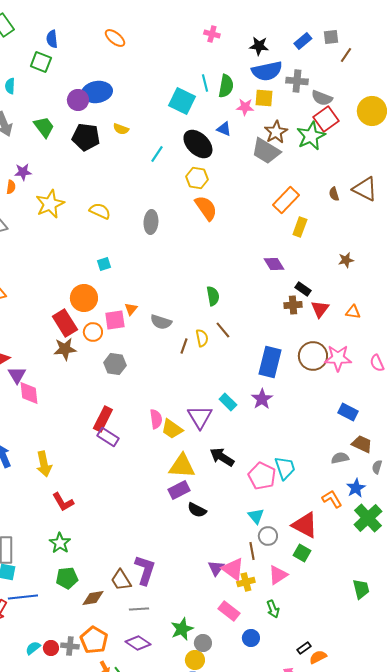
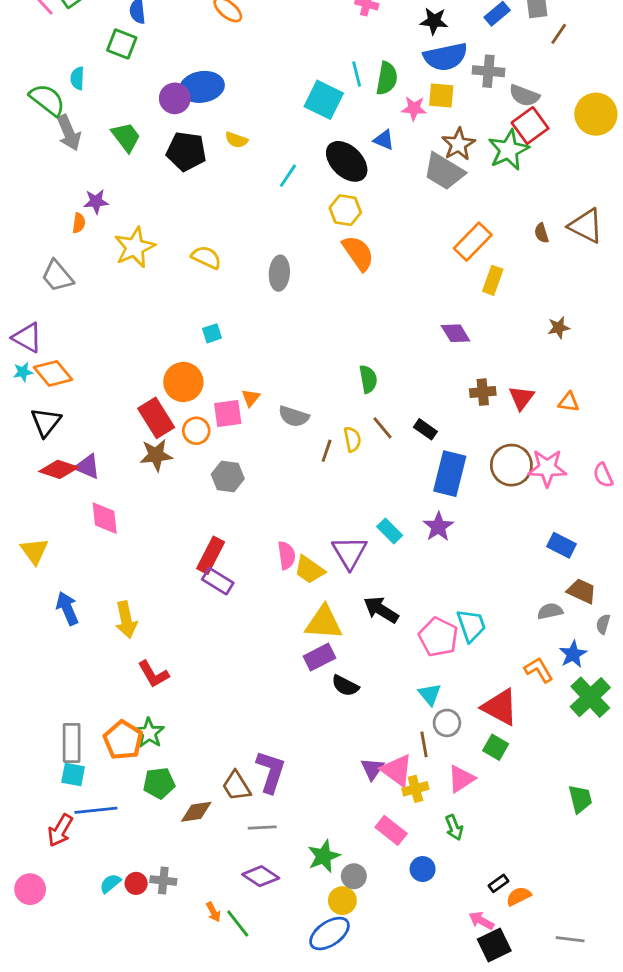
black rectangle: (303, 289) -> (425, 429), moved
purple triangle: (17, 375) -> (87, 467), moved, turned -36
orange pentagon: (94, 640) -> (123, 740), moved

